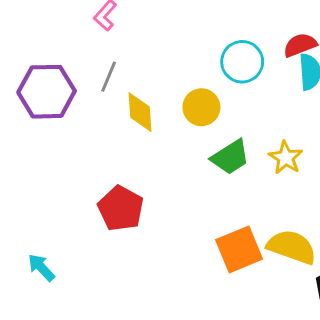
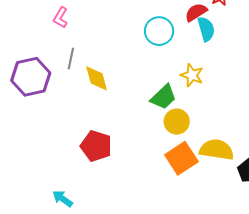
yellow circle: (201, 107) -> (177, 122), moved
yellow star: (286, 158) -> (192, 75), moved
cyan arrow: (41, 268) -> (63, 199), moved

